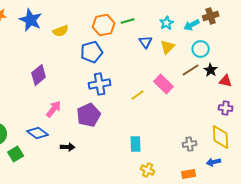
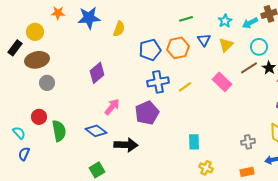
blue star: (31, 20) -> (89, 18), turned -30
orange hexagon: (104, 25) -> (178, 48), moved
yellow semicircle: (61, 31) -> (119, 29), turned -49
yellow line: (138, 95) -> (185, 87), moved
black arrow: (68, 147) -> (126, 145), size x1.6
green square: (16, 154) -> (97, 170), moved

